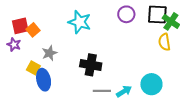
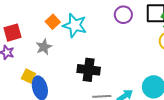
orange square: (33, 30) -> (53, 22), moved
gray star: (49, 53) -> (44, 47), moved

